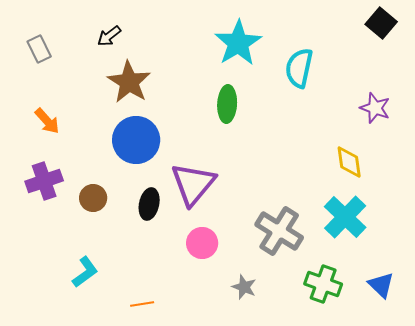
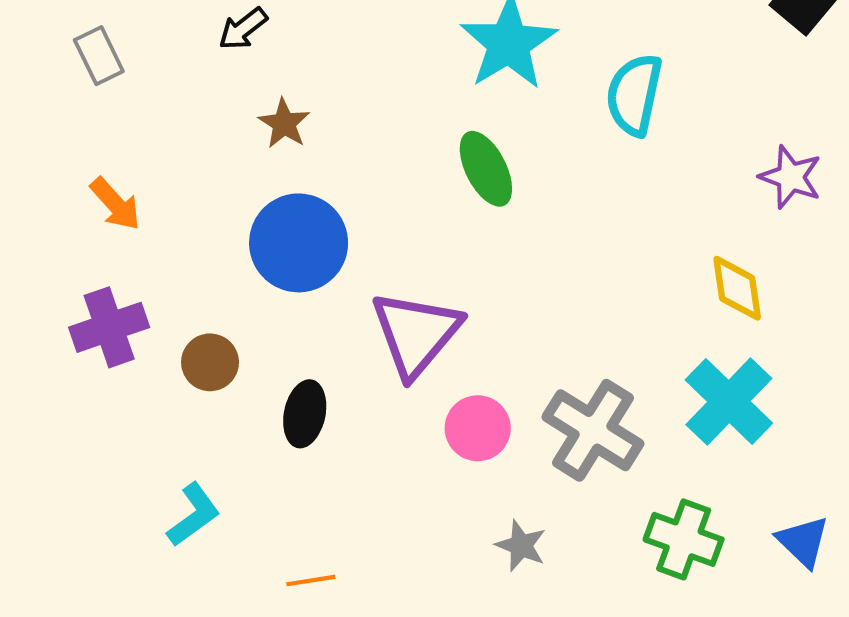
brown star: (129, 82) -> (284, 123), size x0.6
green ellipse: (227, 104) -> (486, 169), turned -30
black ellipse: (149, 204) -> (305, 414), moved
pink circle: (202, 243) -> (478, 428), moved

